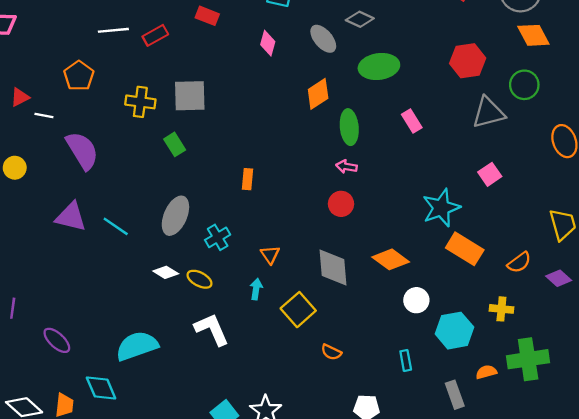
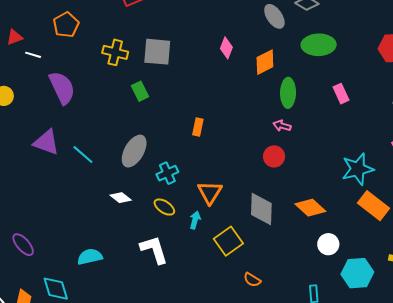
pink diamond: (268, 43) -> (226, 48), moved
orange triangle: (270, 255) -> (210, 192), size x1.5
yellow ellipse: (199, 279) -> (164, 207), moved
cyan semicircle: (137, 346) -> (90, 257), size x0.7

